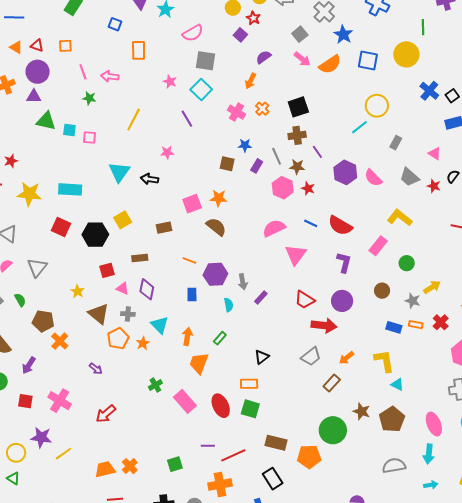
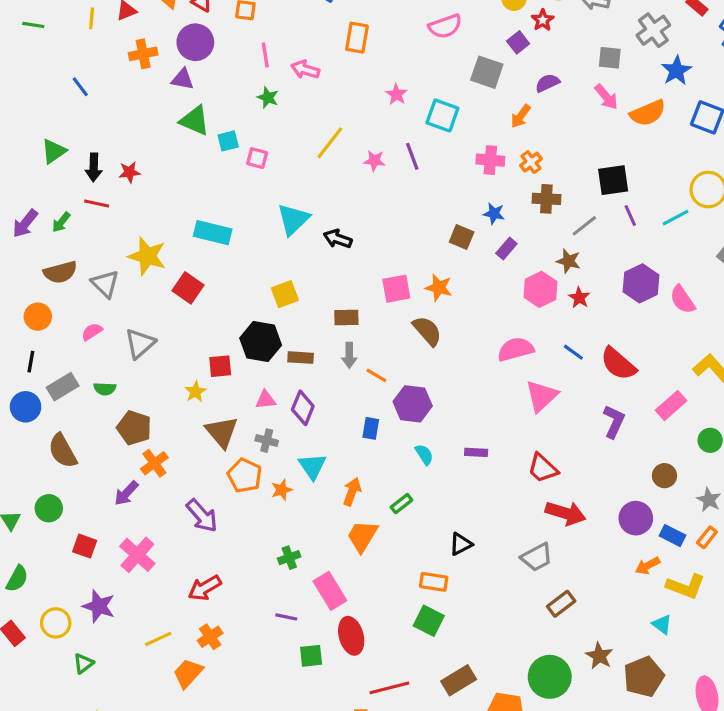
gray square: (300, 34) -> (610, 58), turned 35
gray square: (206, 61) -> (487, 72), moved
cyan square: (201, 89) -> (442, 115), turned -35
black square: (298, 107) -> (613, 180), moved
pink cross: (236, 112) -> (490, 160), turned -36
cyan square: (69, 130) -> (228, 141), turned -32
brown cross: (297, 135) -> (546, 199), moved
pink star: (167, 152) -> (374, 161), moved
purple line: (317, 152) -> (630, 215), moved
gray line: (277, 156) -> (584, 226), moved, turned 66
yellow star: (29, 194) -> (147, 256), moved
black hexagon: (95, 235) -> (261, 342), moved
red square: (107, 270) -> (220, 366), moved
gray arrow: (243, 282) -> (349, 355), moved
pink triangle: (123, 288) -> (266, 400), turned -40
purple rectangle: (261, 297) -> (476, 452), turned 40
green semicircle: (20, 300) -> (105, 389), turned 112
purple circle: (342, 301) -> (636, 518), moved
cyan semicircle: (229, 305) -> (424, 455), turned -32
orange rectangle: (416, 325) -> (707, 537), turned -72
orange pentagon: (118, 338) -> (245, 476), turned -30
orange arrow: (346, 358) -> (648, 566), moved
yellow L-shape: (384, 361) -> (686, 586), moved, turned 110
purple arrow: (29, 365) -> (126, 493), moved
purple arrow: (96, 369) -> (202, 516), size x1.6
red ellipse: (221, 406) -> (351, 636), moved
brown rectangle: (276, 443) -> (459, 680), turned -55
purple line: (208, 446) -> (286, 617), moved
yellow line: (64, 454) -> (158, 639), moved
green square: (175, 464) -> (311, 656), moved
orange cross: (130, 466) -> (210, 637), moved
orange trapezoid: (105, 469) -> (188, 673), turned -45
green triangle: (13, 478) -> (83, 663), moved, turned 40

